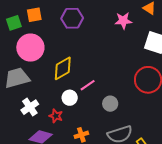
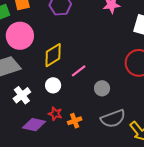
white circle: (70, 98) -> (53, 85), moved
red star: (56, 116) -> (55, 114), moved

